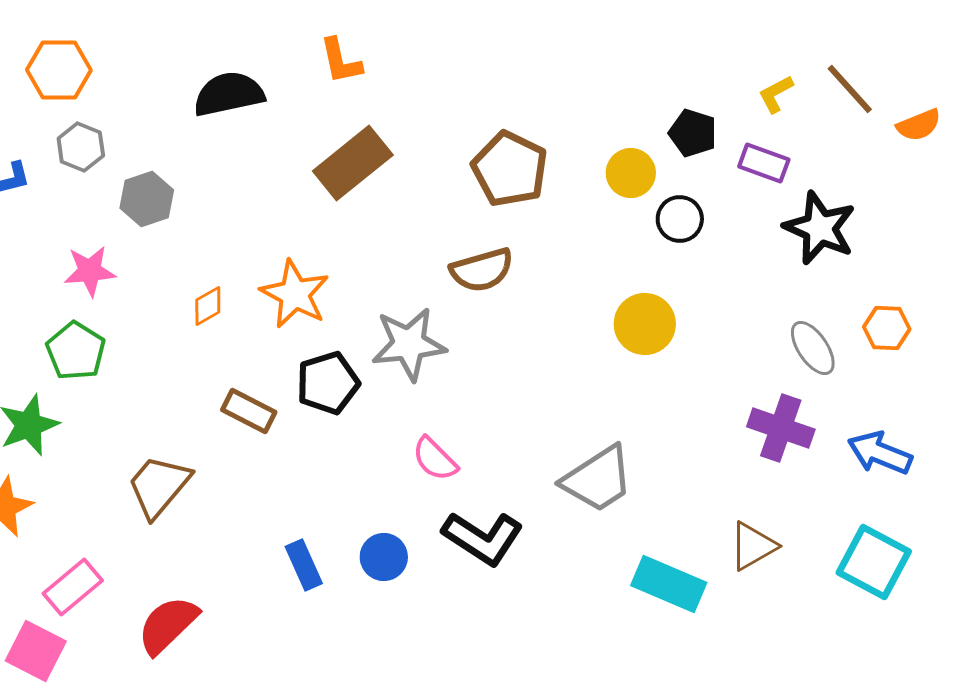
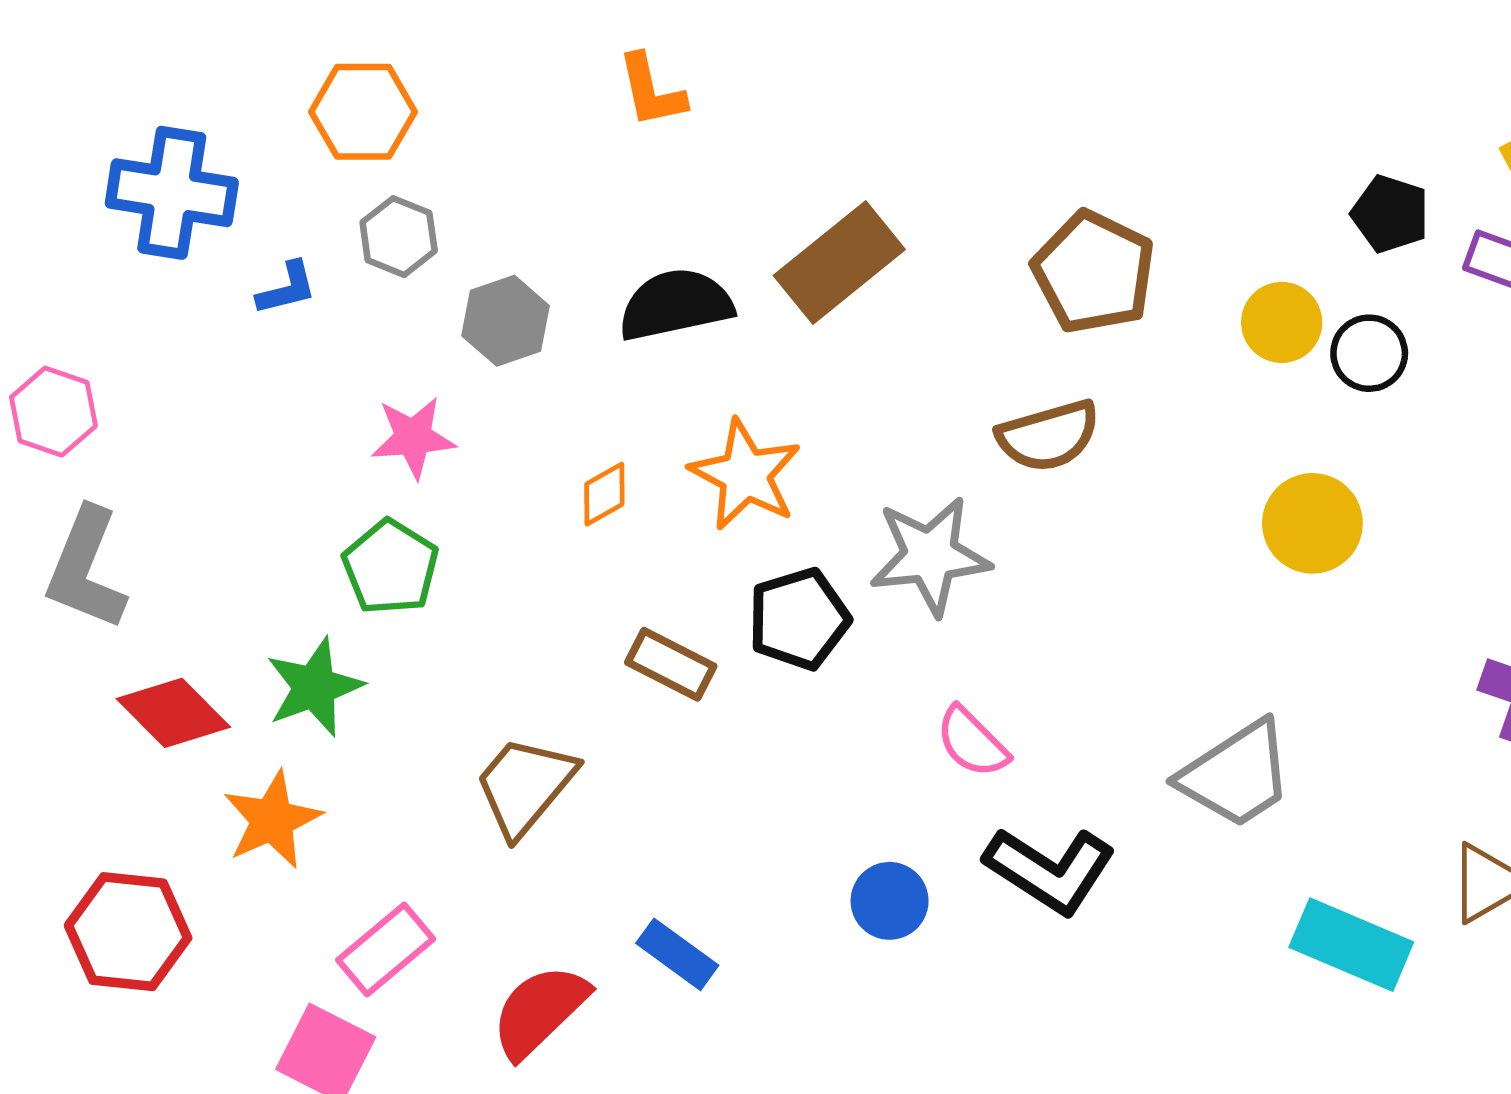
orange L-shape: (341, 61) -> (651, 91), moved
black semicircle: (229, 94) -> (676, 305), moved
yellow circle: (631, 173) -> (1282, 322), moved
blue rectangle: (304, 565) -> (677, 954), moved, turned -30

